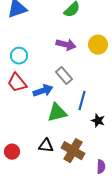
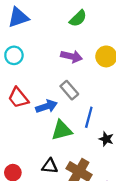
cyan circle: (19, 56) -> (14, 55), moved

